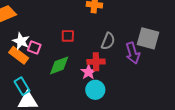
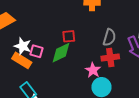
red cross: (96, 62) -> (110, 58), moved
green diamond: (59, 65) -> (61, 53), moved

